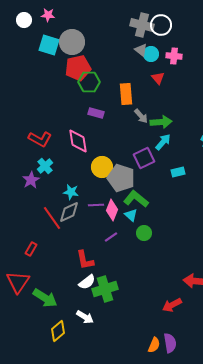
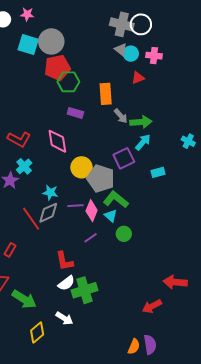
red triangle: (158, 78) -> (138, 78), turned 48

